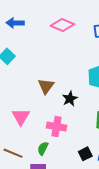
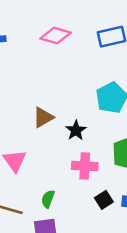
brown triangle: (46, 86) -> (43, 117), turned 30
pink cross: (57, 127) -> (85, 166), moved

